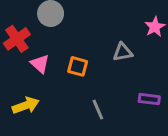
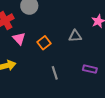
orange square: (78, 66) -> (44, 43), turned 32

